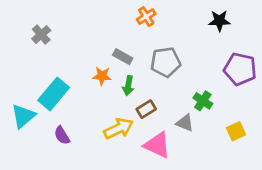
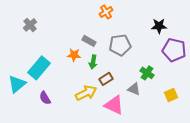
black star: (219, 21) -> (159, 26), moved

